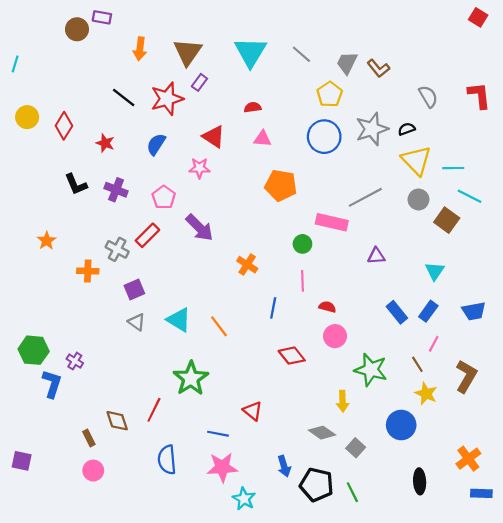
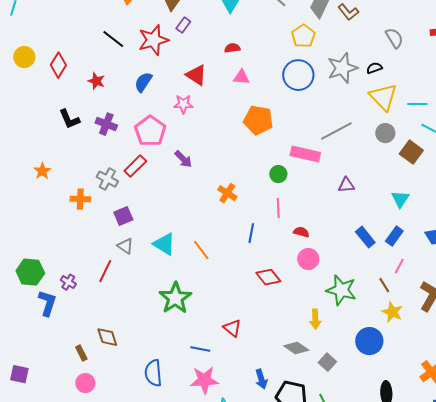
pink pentagon: (164, 197) -> (150, 131), size x1.4
purple arrow: (199, 228) -> (183, 159), size x0.7
red line: (154, 410) -> (105, 271), moved

